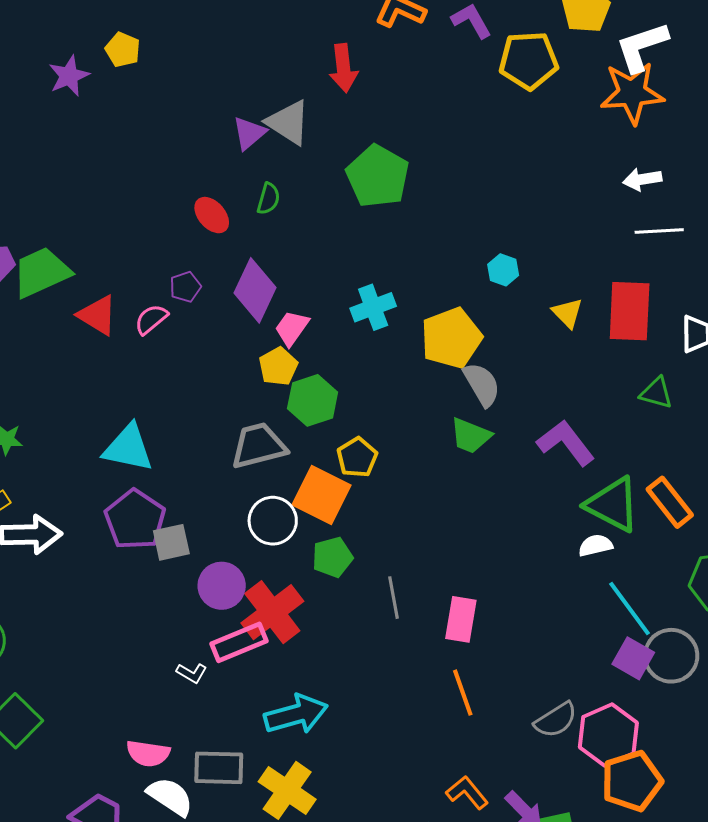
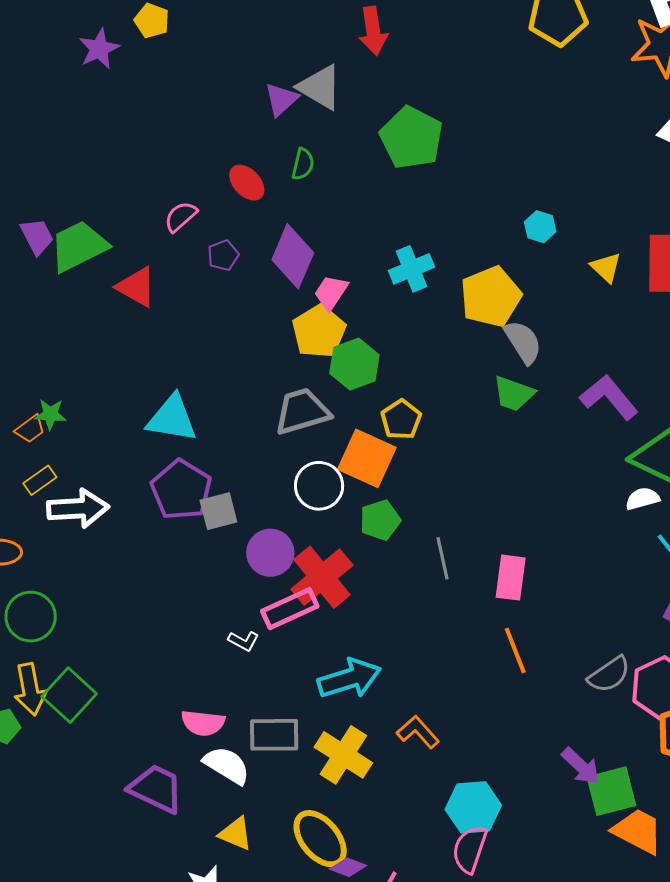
pink semicircle: (151, 319) -> (181, 217), moved
yellow pentagon: (278, 366) -> (319, 331), size x1.4
orange L-shape: (467, 793) -> (418, 732), moved

